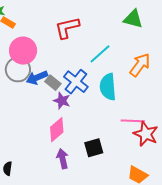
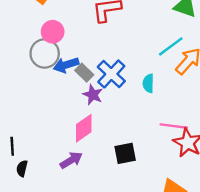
pink circle: (23, 51) -> (53, 32), size x0.7
cyan line: (100, 54) -> (171, 46), moved
cyan semicircle: (108, 87) -> (148, 83), size x0.6
purple arrow: (63, 159) -> (71, 160), moved, turned 66

